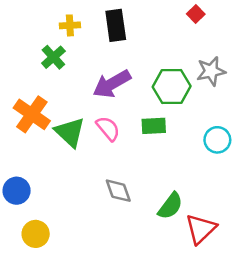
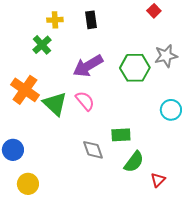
black rectangle: (116, 25) -> (91, 20), size x0.7
green rectangle: (154, 126) -> (121, 135), moved
red triangle: (201, 229) -> (158, 180), size x0.6

